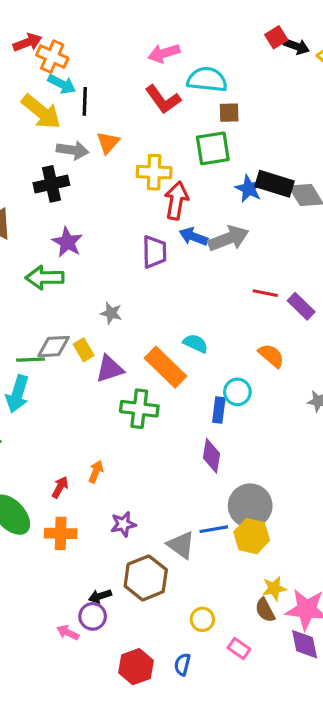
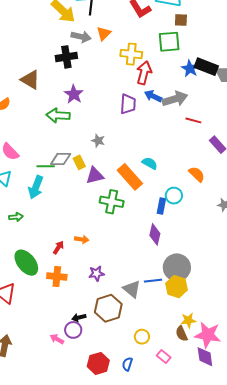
red line: (265, 293) -> (193, 120), moved
orange arrow: (96, 472) -> (82, 239), turned 72

